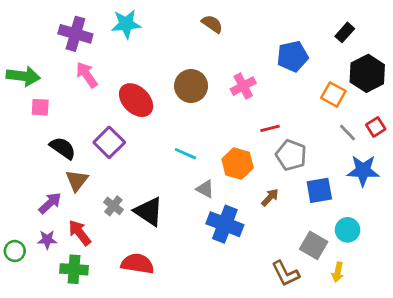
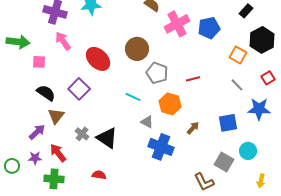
pink cross: (243, 86) -> (177, 24), moved, size x1.4
pink square: (40, 107) -> (39, 62), moved
gray line: (348, 133) -> (237, 85), moved
gray pentagon: (291, 155) -> (157, 73), moved
red semicircle: (137, 264) -> (99, 175), size x0.6
yellow arrow: (338, 272) -> (261, 181), moved

